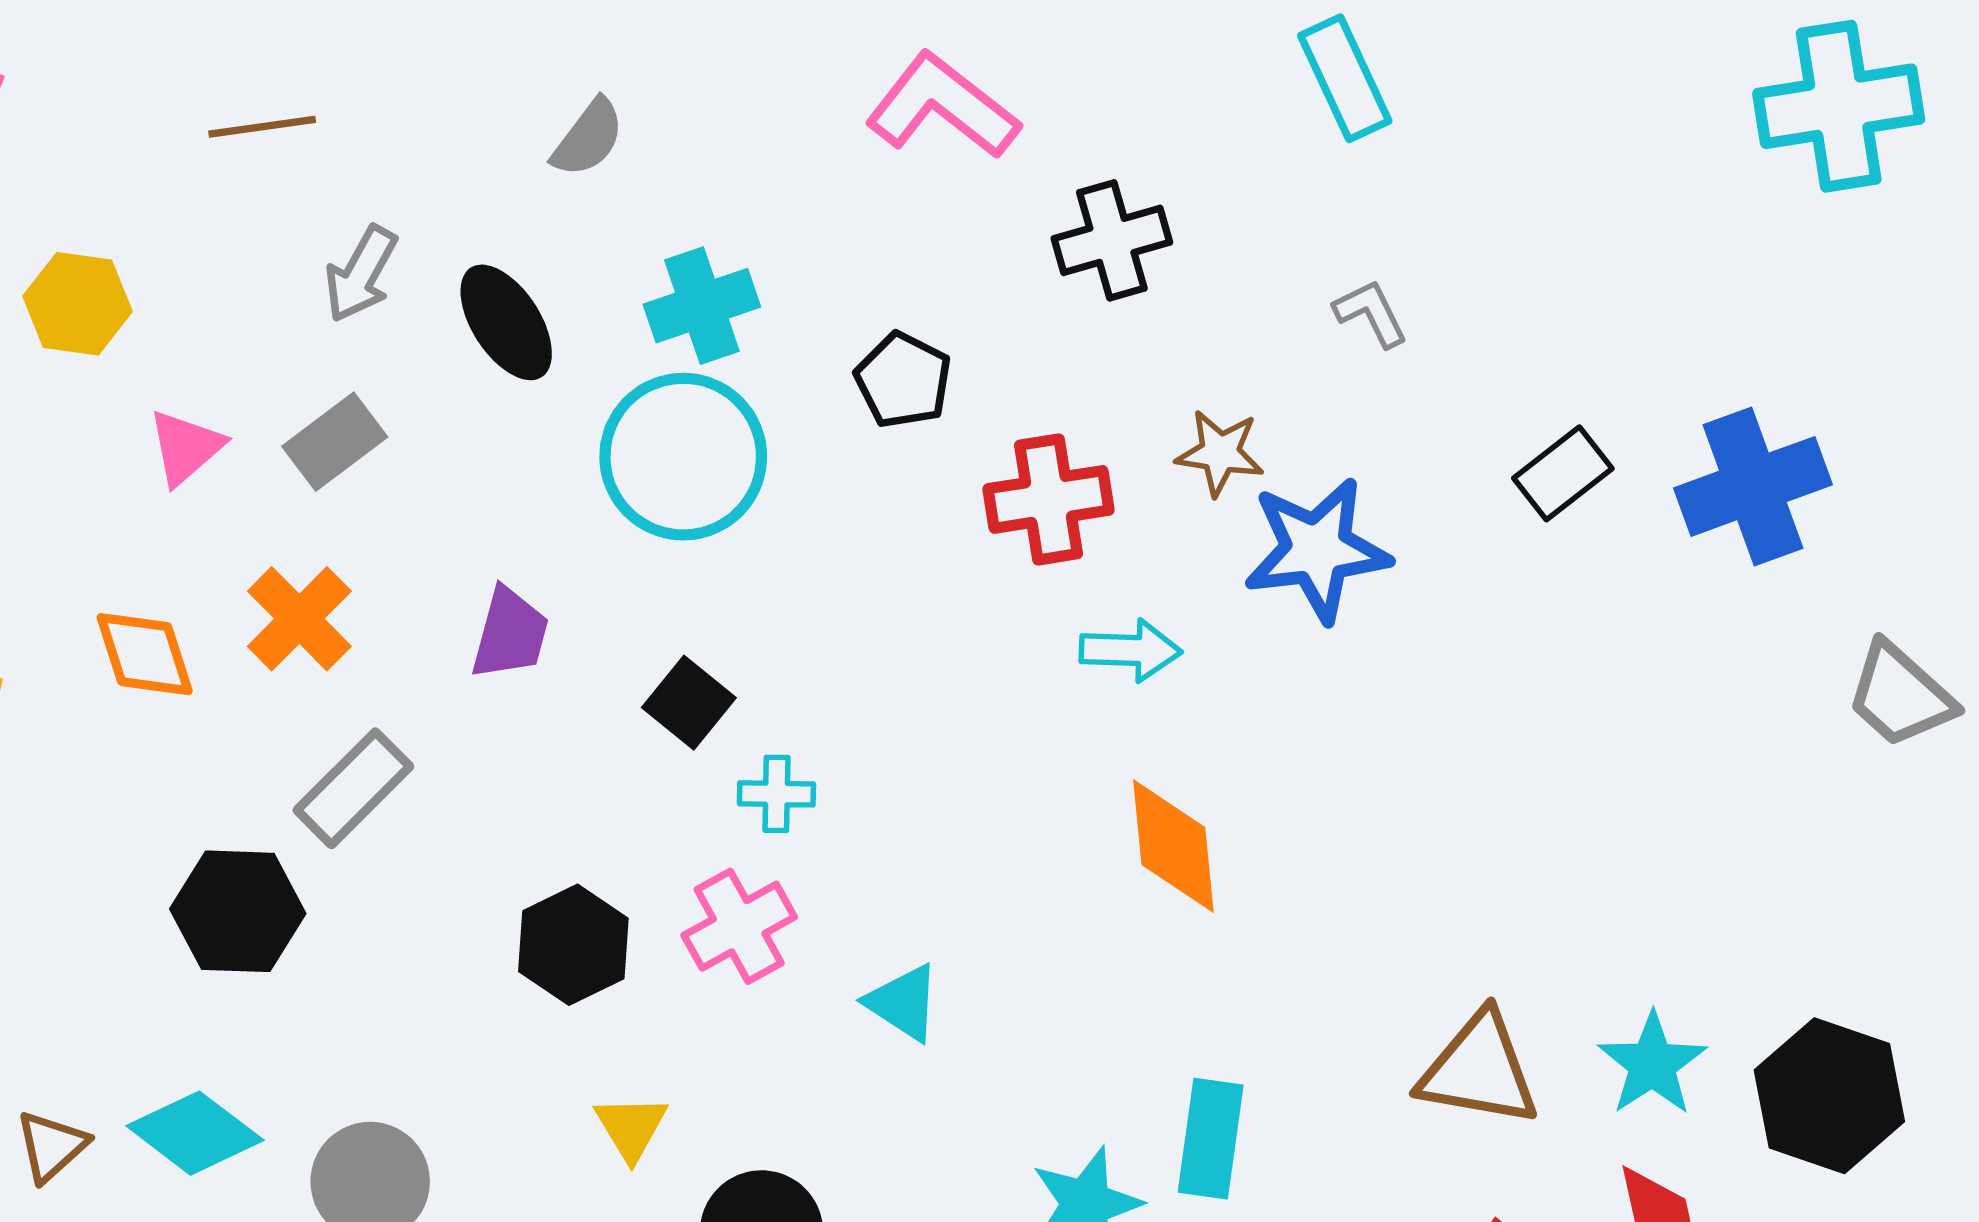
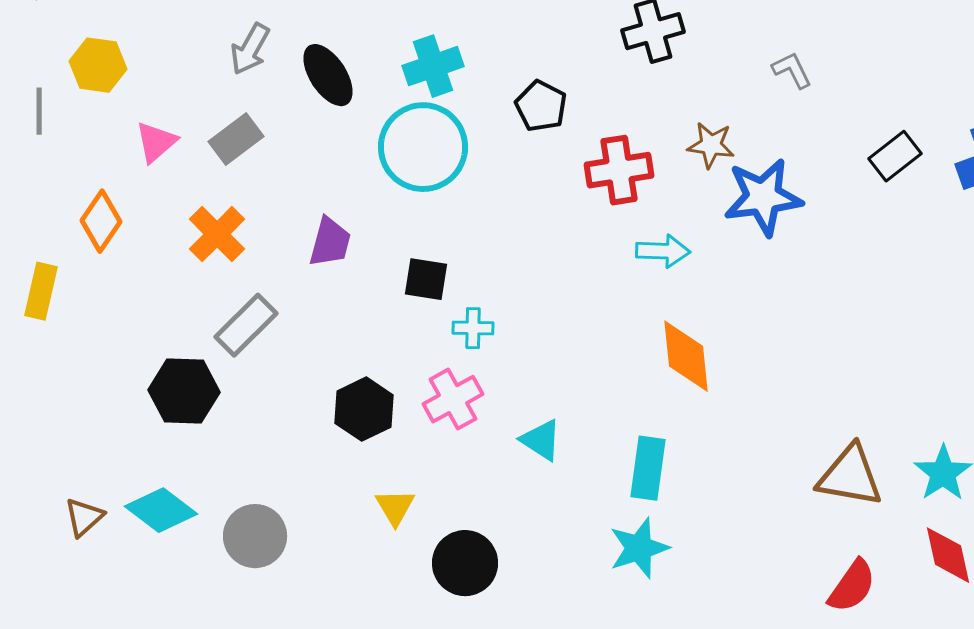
orange diamond: (145, 654) -> (101, 221), moved, turned 52
black square: (689, 703) -> (426, 279), turned -30
cyan rectangle: (1211, 1139) -> (648, 468), moved

